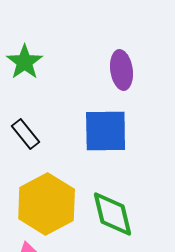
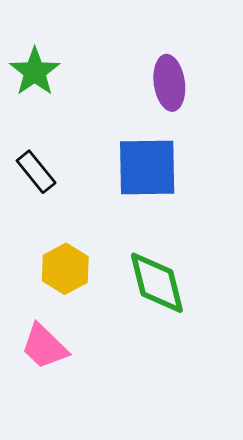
yellow hexagon: (47, 204) -> (65, 269), size x0.6

